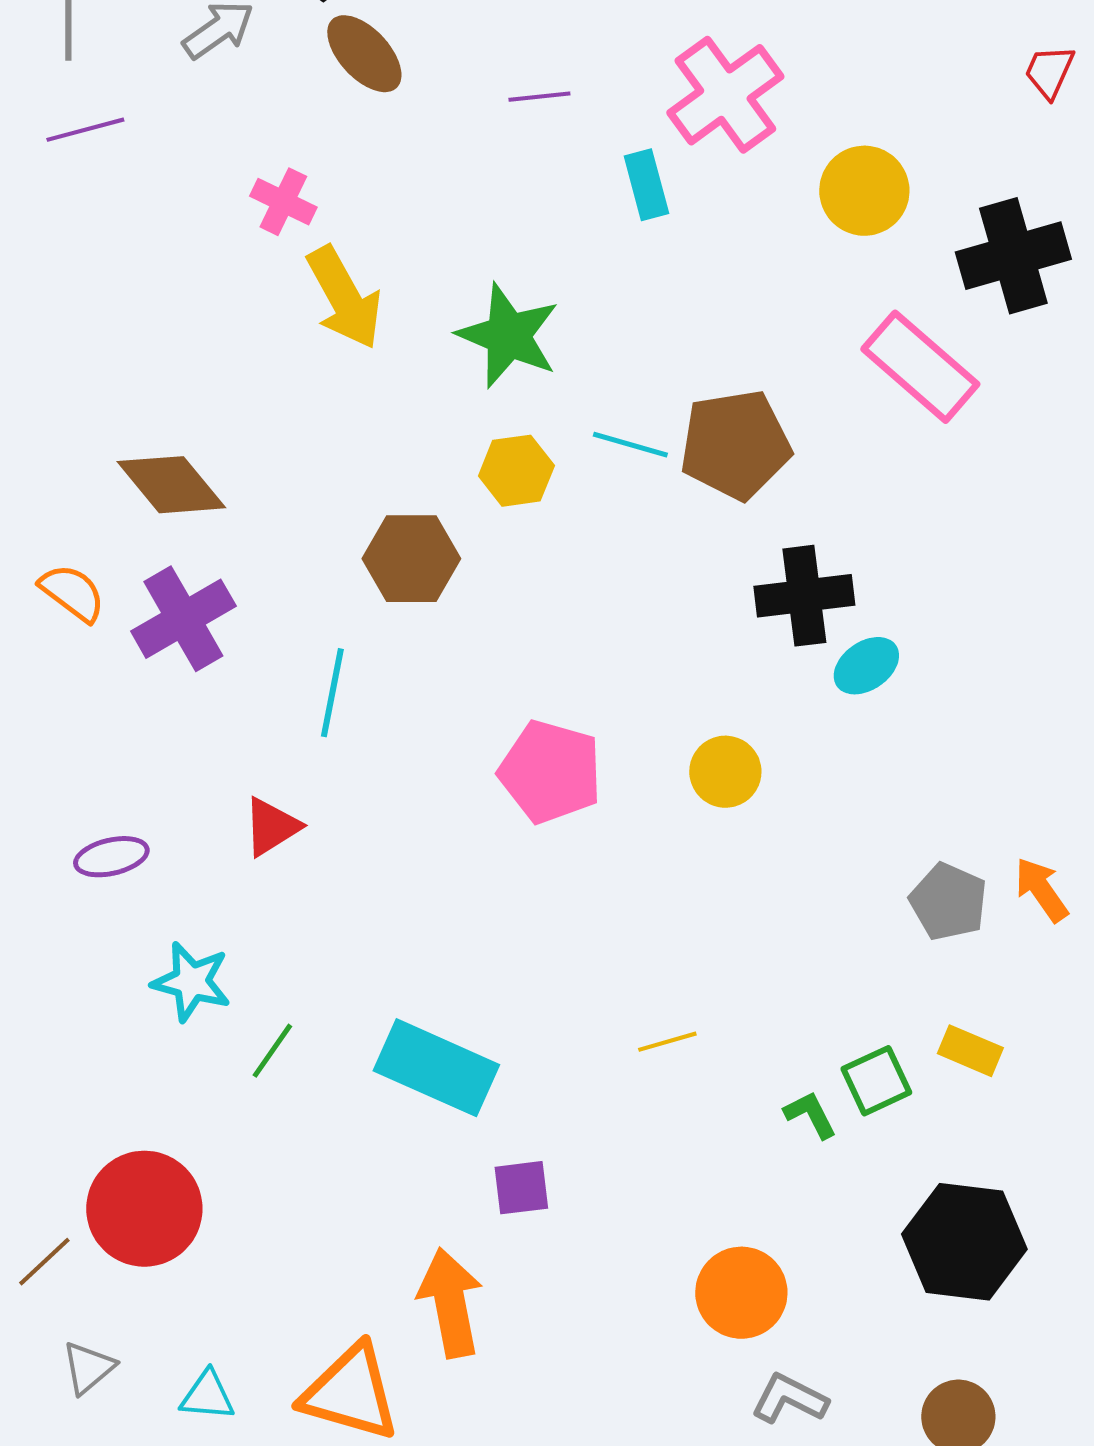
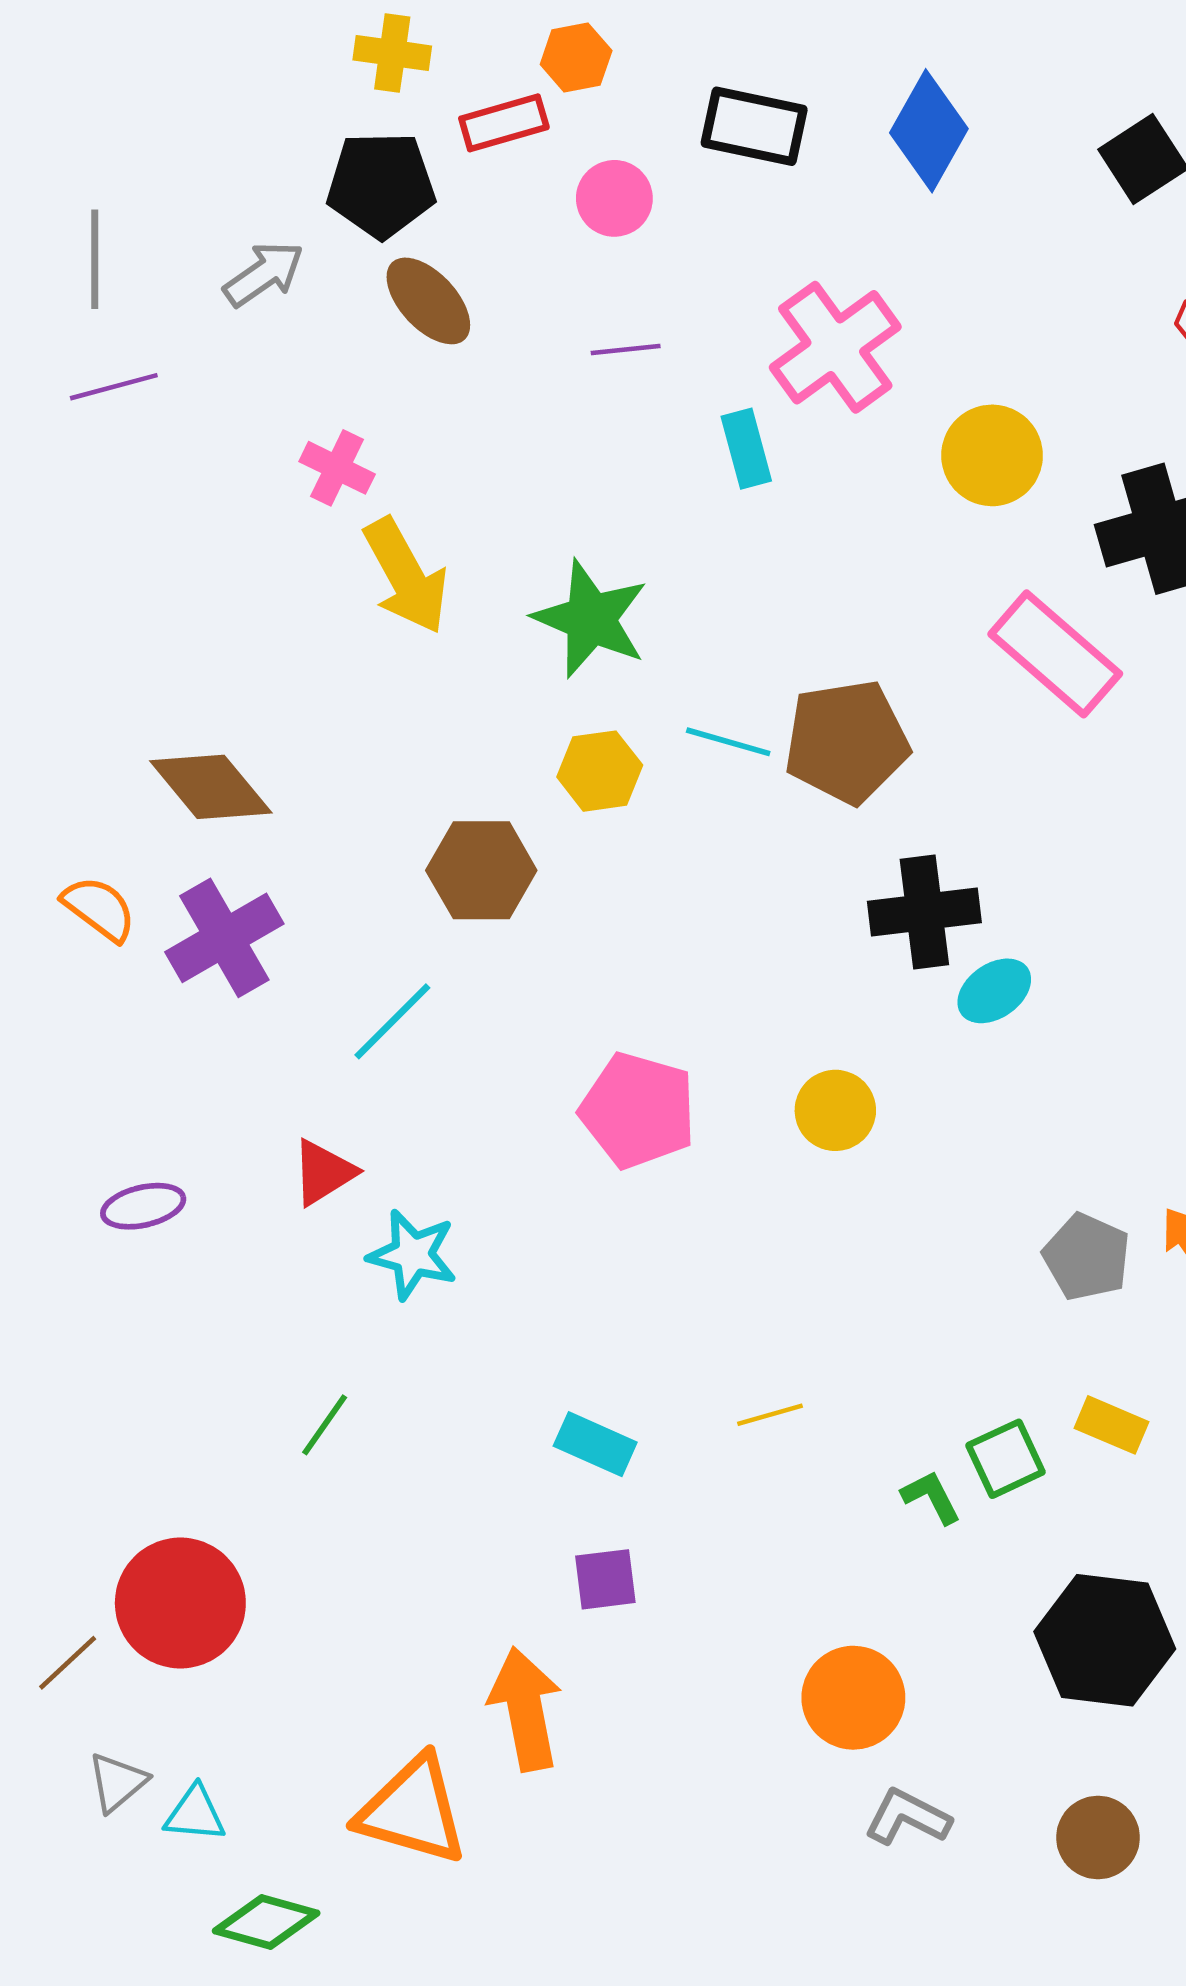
cyan line: (332, 693) -> (392, 1021), turned 34
cyan star: (191, 982) -> (413, 1255), moved
cyan rectangle: (436, 1068) -> (595, 1444), moved, size x0.6
cyan triangle: (207, 1396) -> (195, 1814), moved

